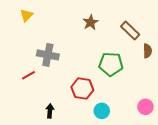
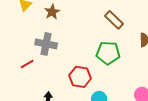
brown star: (91, 22) -> (52, 12), moved
brown rectangle: (130, 31) -> (114, 20), moved

